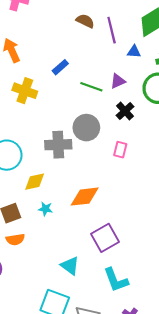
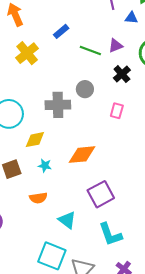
yellow cross: (25, 91) -> (27, 53), turned 30
gray circle: (86, 128) -> (85, 89), size x0.7
orange semicircle: (15, 239) -> (38, 198), moved

